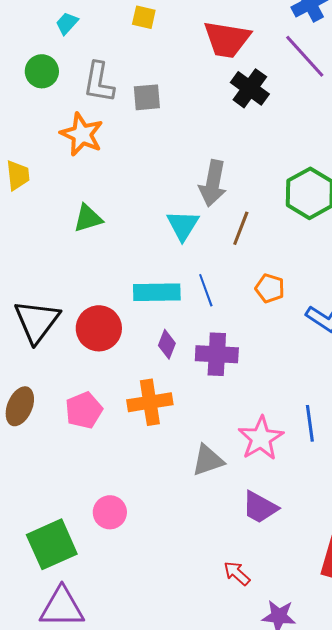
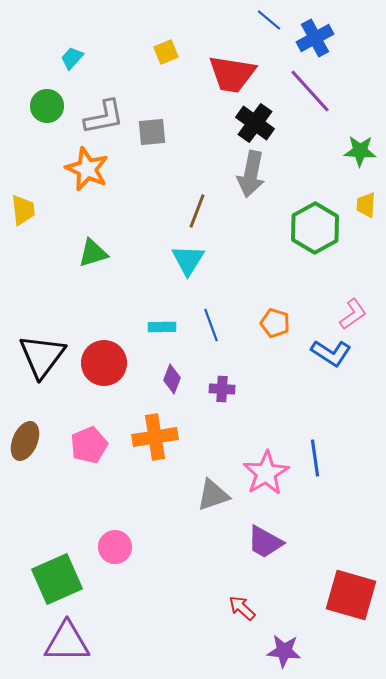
yellow square: (144, 17) -> (166, 52), moved, turned -35
gray L-shape: (99, 82) -> (104, 117), turned -111
gray arrow: (213, 183) -> (251, 174), moved
brown line: (241, 228) -> (197, 211), moved
cyan rectangle: (157, 292) -> (162, 327), size x0.6
purple cross: (217, 354) -> (222, 389), size x0.6

